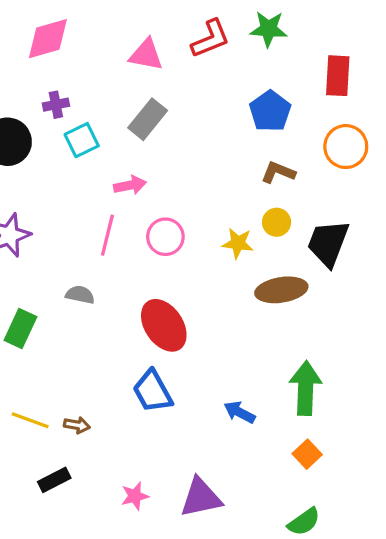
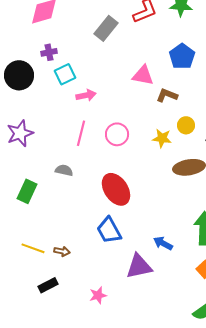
pink triangle: (146, 55) -> (143, 75), moved
gray rectangle: (148, 119) -> (106, 28), moved
brown L-shape: (278, 172) -> (167, 95), moved
pink arrow: (130, 185) -> (86, 95), moved
purple triangle: (201, 498) -> (139, 266), moved

